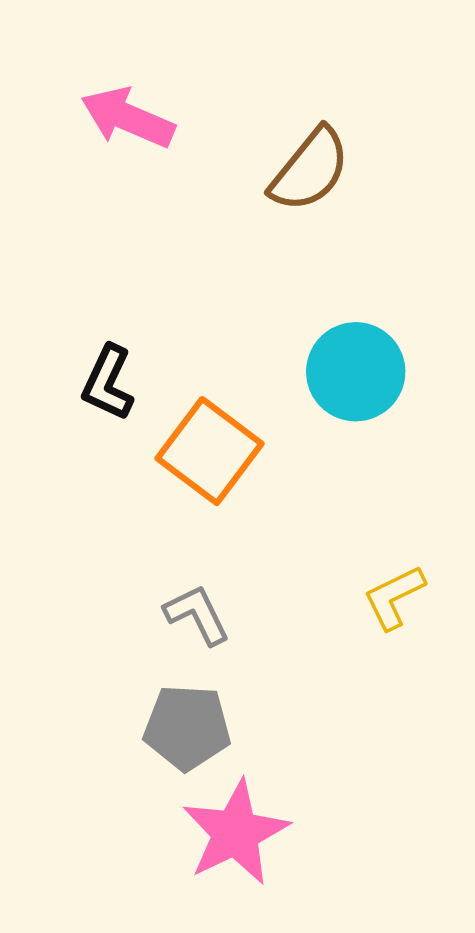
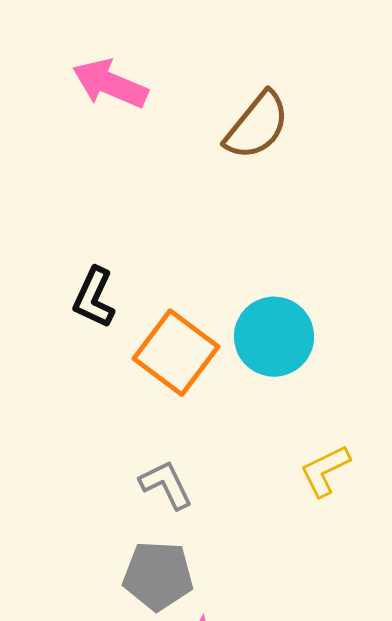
cyan circle: (356, 372) -> (274, 337), moved

